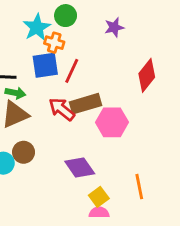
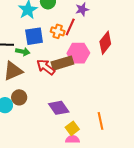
orange cross: (54, 43) -> (58, 31), moved
red line: (72, 71) -> (70, 27), moved
green arrow: (15, 93) -> (23, 52), moved
pink hexagon: (112, 122) -> (78, 53), moved

